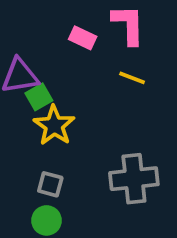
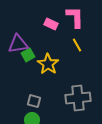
yellow line: (132, 78) -> (77, 45), turned 40
yellow star: (54, 125) -> (48, 64), moved

